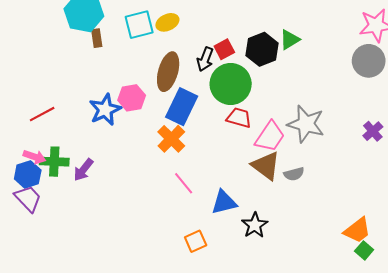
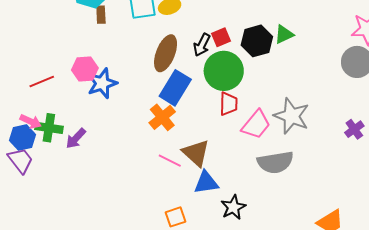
pink hexagon: (132, 98) -> (85, 69), moved
red trapezoid: (239, 118) -> (229, 104), turned 70
brown triangle: (266, 166) -> (196, 153), moved
gray semicircle: (294, 174) -> (275, 162), size x1.8
pink line: (184, 183) -> (170, 161), turned -30

